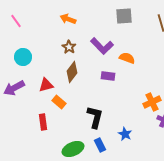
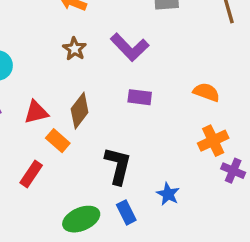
orange semicircle: (127, 58) -> (206, 92), moved
brown diamond: (72, 72) -> (80, 111), moved
red rectangle: (43, 122) -> (31, 174), turned 42

